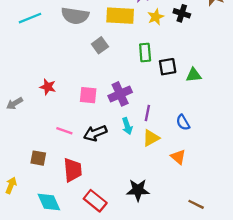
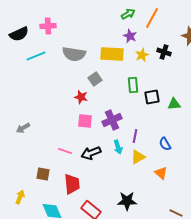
red star: (48, 87) -> (81, 97), moved

